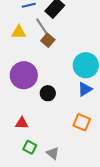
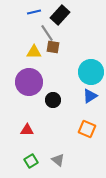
yellow triangle: (19, 32) -> (34, 52), moved
brown square: (48, 40) -> (53, 47), turned -32
green square: (30, 147) -> (31, 161), moved, turned 32

